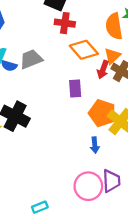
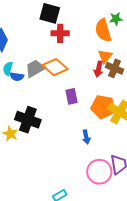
orange diamond: (84, 50) -> (55, 67), moved
purple rectangle: (75, 89) -> (71, 96), moved
blue arrow: (95, 145) -> (86, 137), moved

